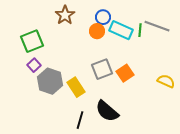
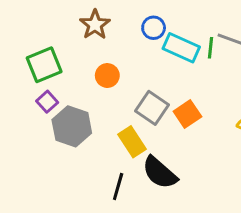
orange circle: (97, 31) -> (107, 76), moved
gray square: (102, 69) -> (152, 108), turned -35
yellow rectangle: (76, 87) -> (132, 142), moved

